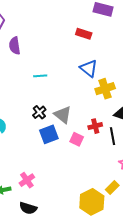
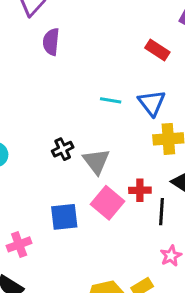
cyan line: (40, 76) -> (111, 100), moved
blue square: (49, 134) -> (64, 217), moved
pink square: (77, 139) -> (108, 203), size x1.5

